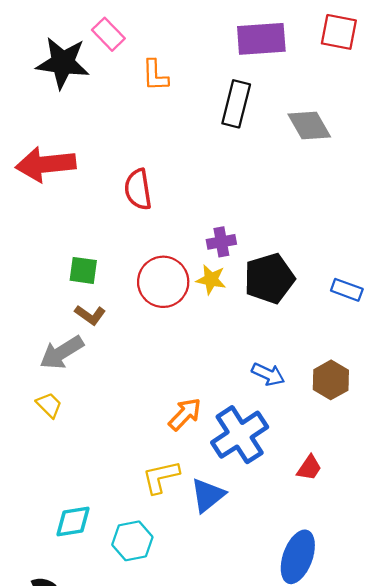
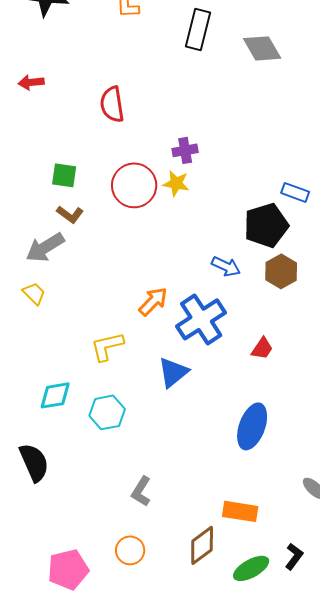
red arrow: (46, 164) -> (31, 82), size x0.5
black pentagon: (269, 278) -> (266, 225), moved
yellow L-shape: (161, 477) -> (107, 346), moved

